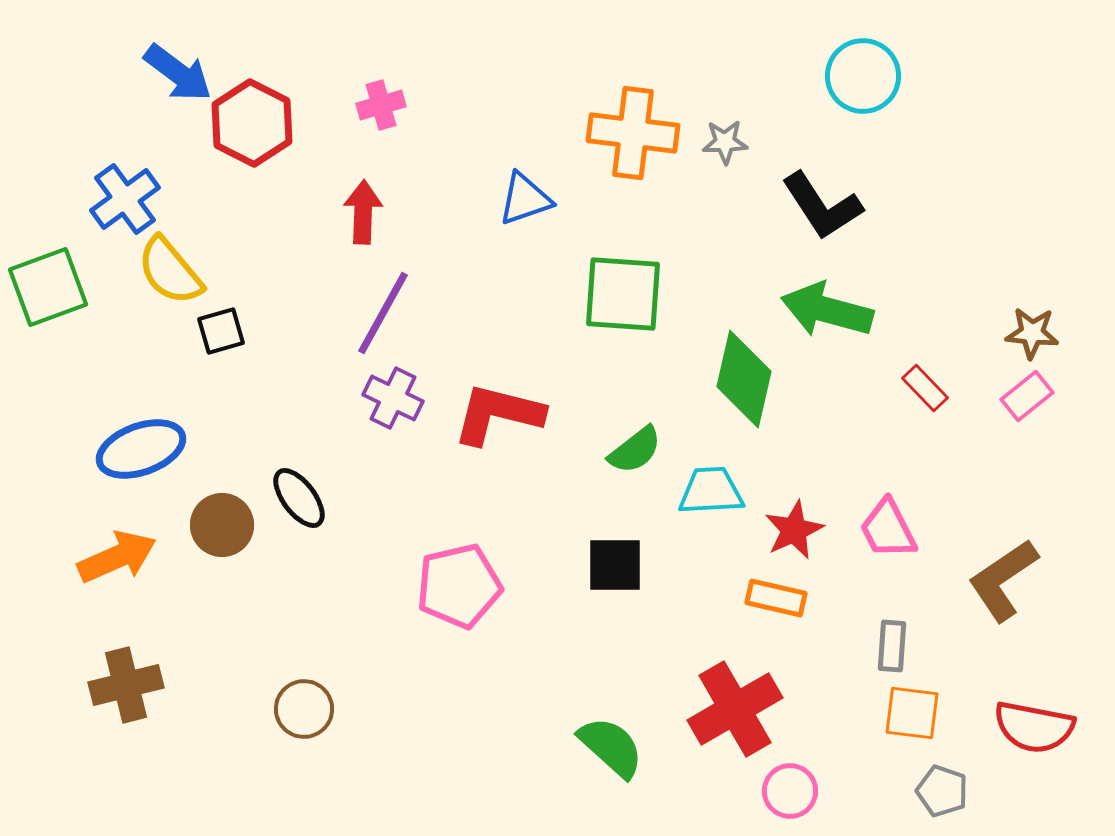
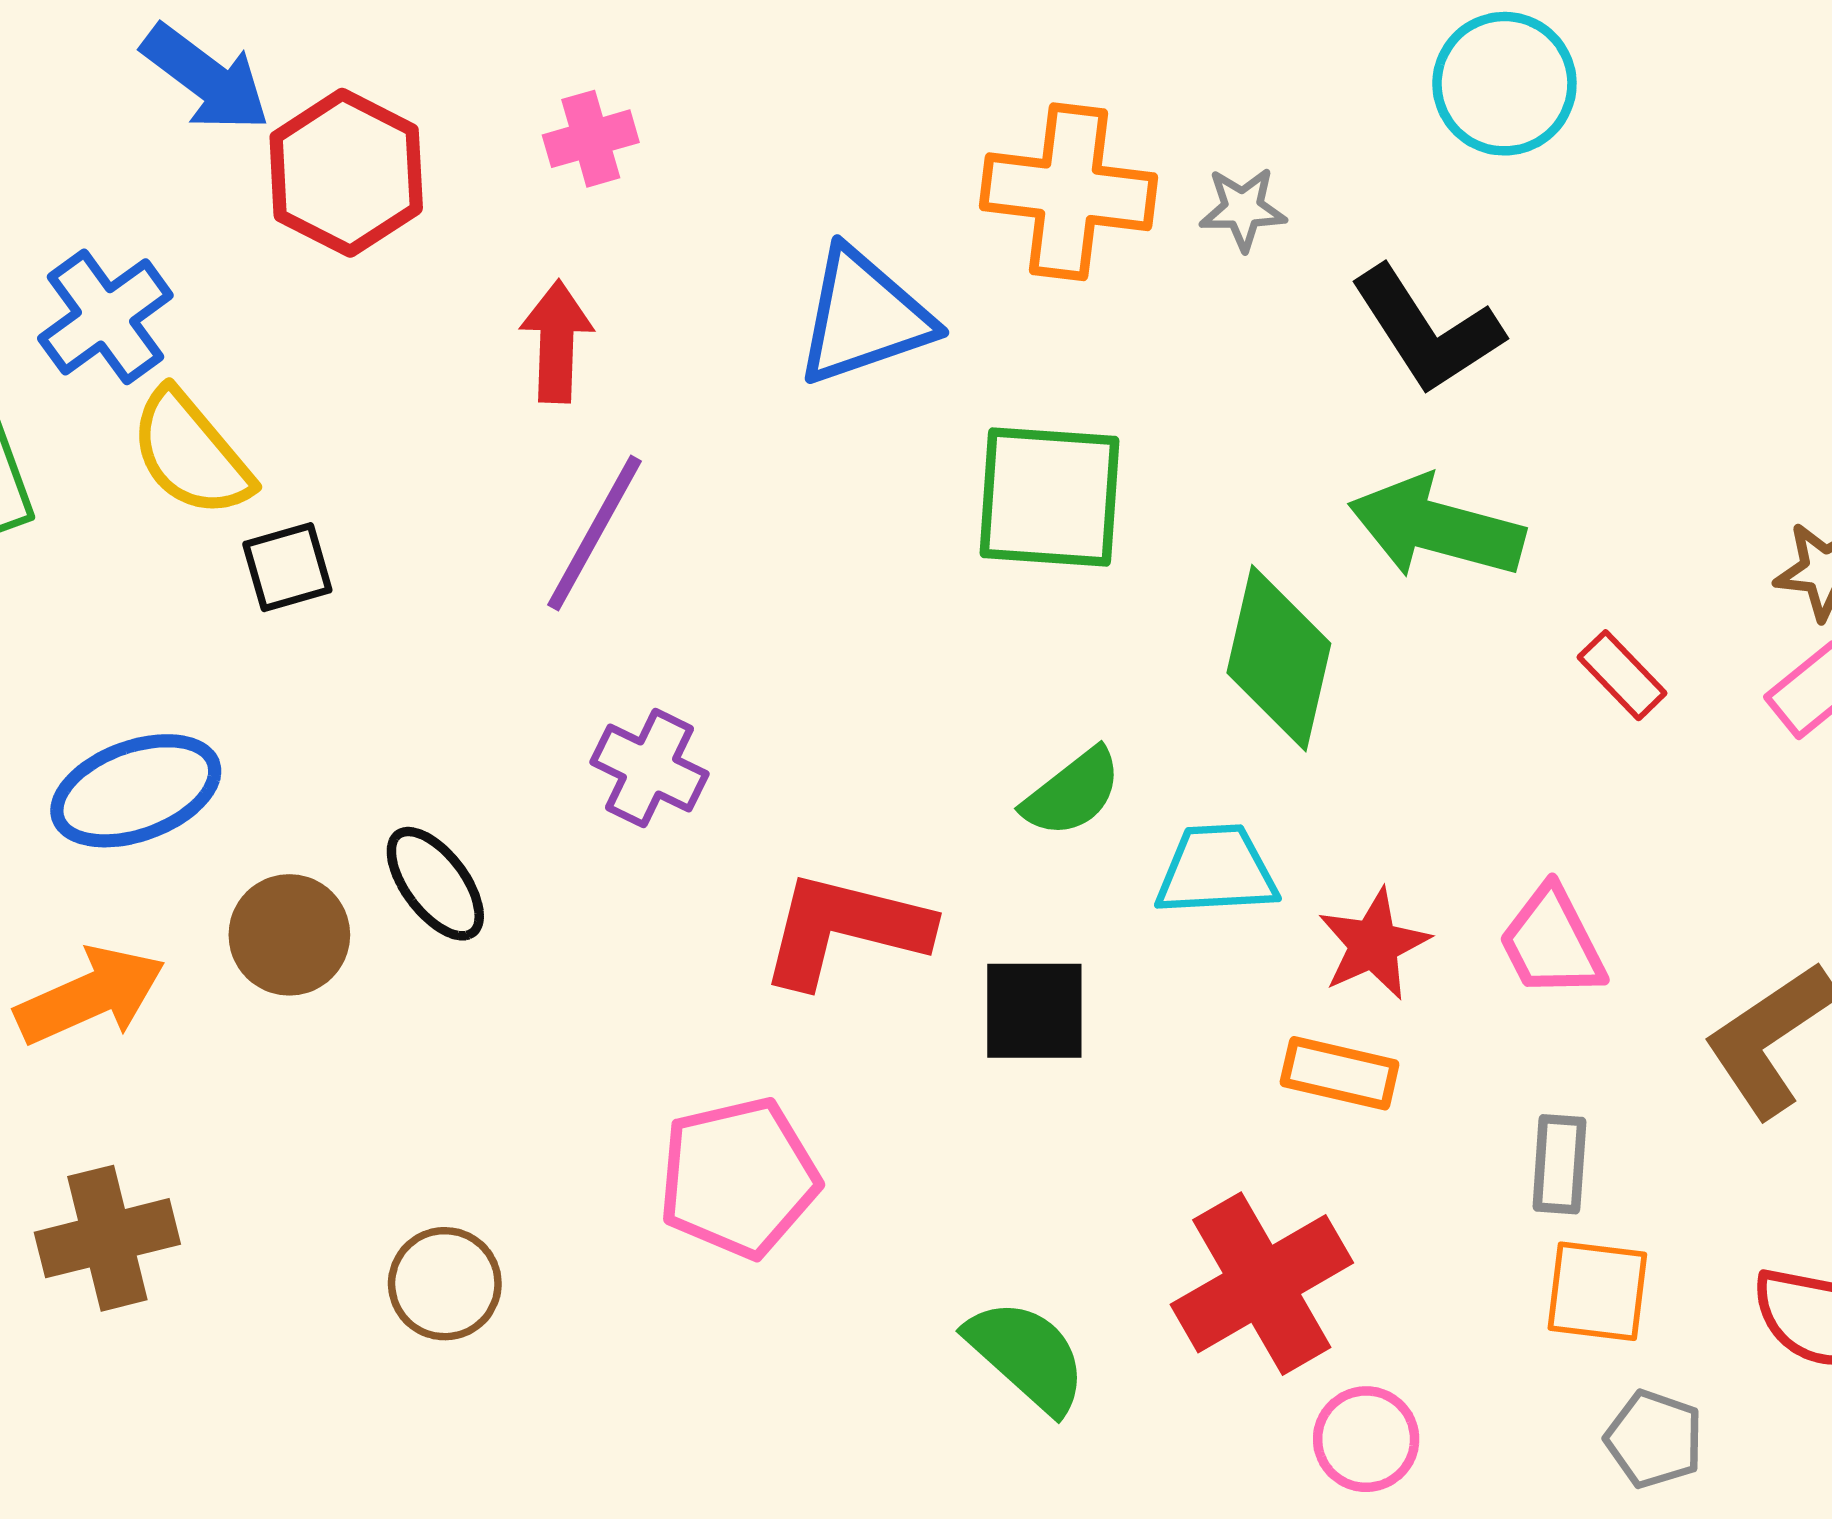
blue triangle: (525, 199) -> (864, 317), size x1.4
purple cross: (393, 398) -> (650, 768), moved
red L-shape: (498, 414) -> (845, 929), moved
pink pentagon: (459, 586) -> (739, 1178), moved

